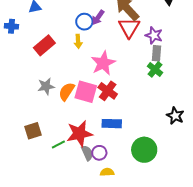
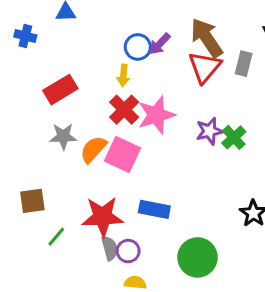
purple star: (154, 35) -> (209, 131), moved, turned 30
red rectangle: (44, 45) -> (60, 90), moved
gray rectangle: (157, 53) -> (244, 64), moved
red cross: (108, 91) -> (124, 110), moved
green line: (58, 144) -> (56, 237), moved, turned -32

